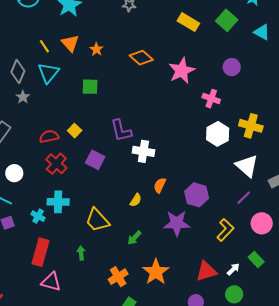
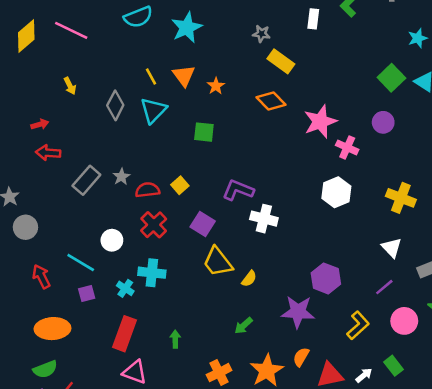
green square: (227, 20) -> (391, 78), moved
yellow rectangle: (188, 22) -> (281, 61), moved
gray star: (23, 97) -> (121, 177), moved
pink cross: (211, 99) -> (347, 147), moved
purple L-shape: (121, 131) -> (238, 190), turned 120
white hexagon: (218, 134) -> (336, 192), moved
white triangle: (247, 166) -> (392, 248), size x0.7
white circle: (14, 173) -> (112, 240), moved
orange semicircle: (160, 185) -> (301, 357), moved
yellow trapezoid: (97, 220) -> (218, 262), moved

